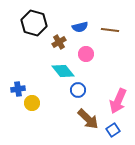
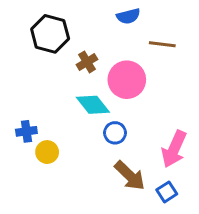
blue semicircle: (80, 27) -> (128, 16), moved
pink circle: (86, 54) -> (127, 80), size x1.6

